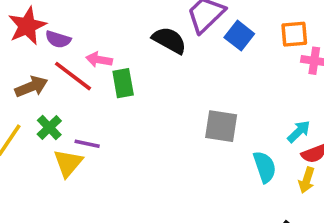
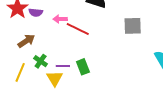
red line: (73, 76) -> (78, 29), moved
green rectangle: (123, 83) -> (83, 67), moved
gray square: (221, 126) -> (133, 26), moved

